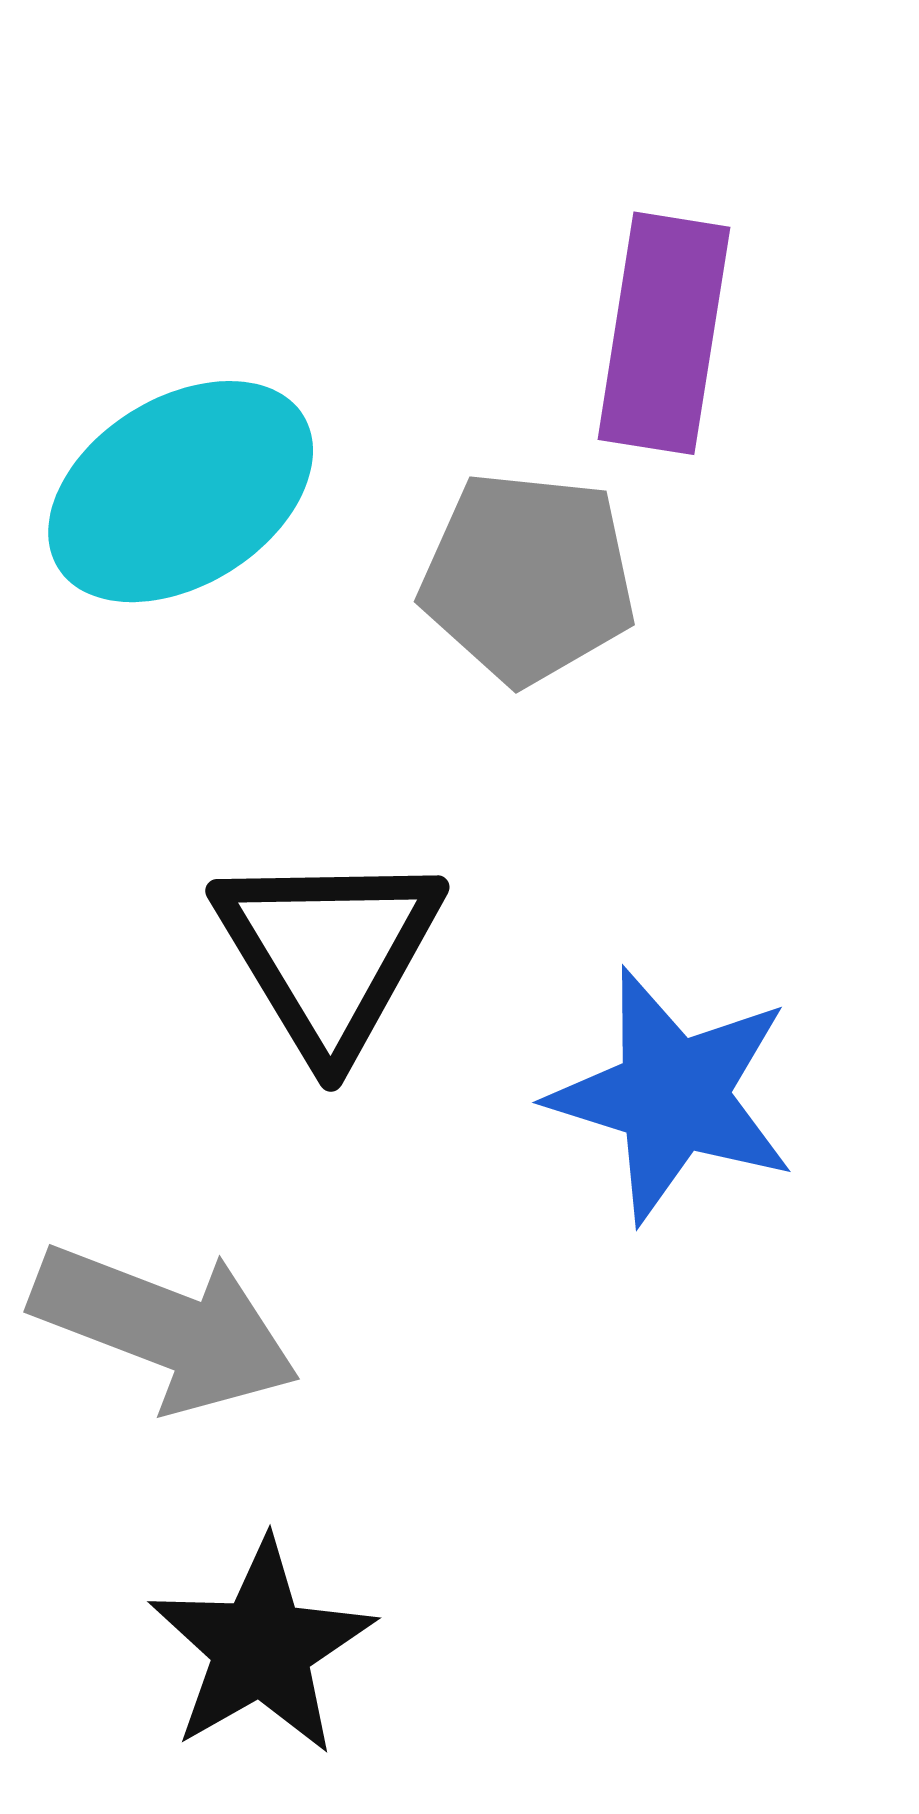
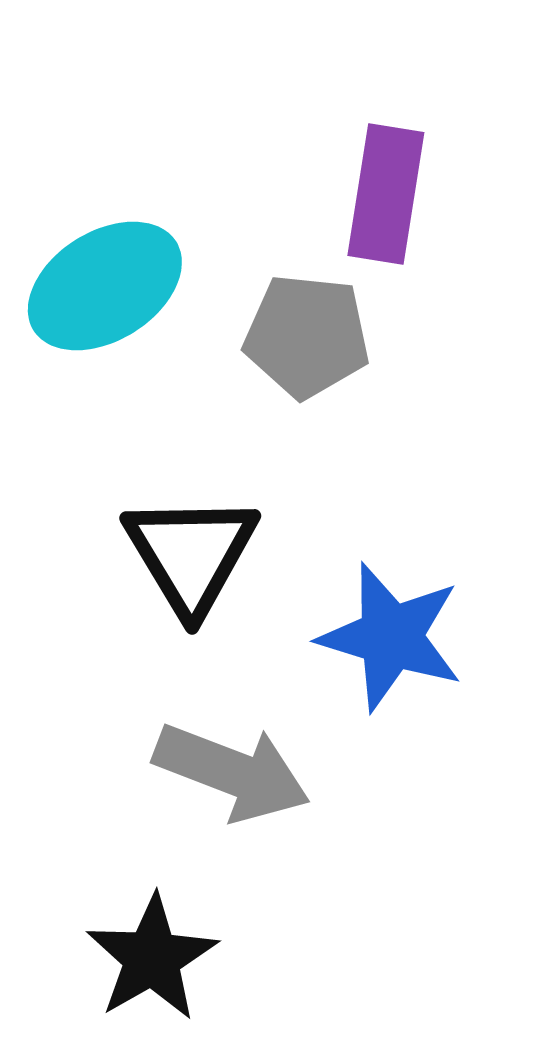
gray arrow: (165, 1328) -> (232, 772), moved

